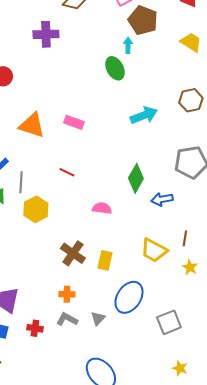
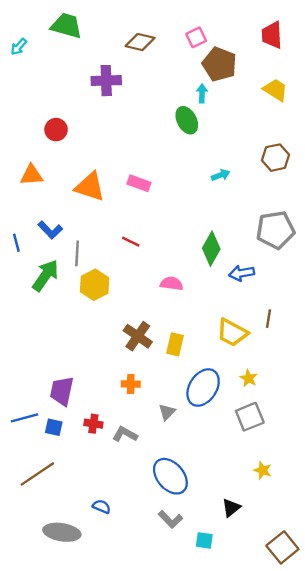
cyan arrow: (144, 115) -> (221, 175), size x0.6
yellow star: (190, 267) -> (249, 378), moved
gray L-shape: (67, 319) -> (125, 434), moved

